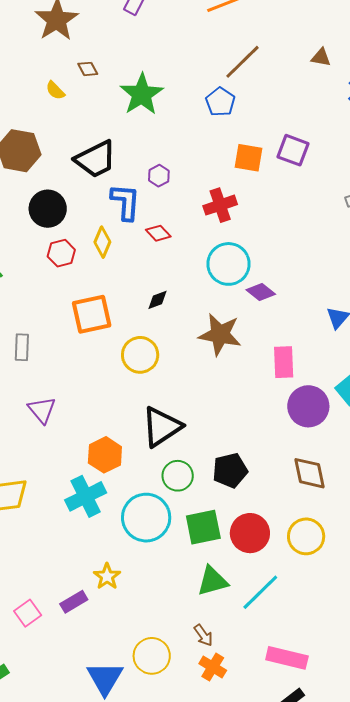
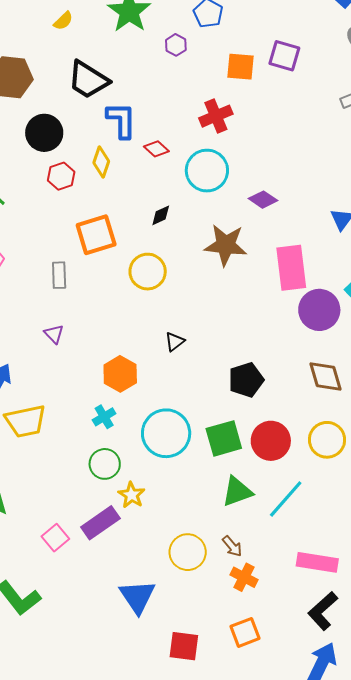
yellow semicircle: (55, 90) -> (63, 21), moved, turned -85
black trapezoid: (96, 159) -> (88, 80), turned 63
purple hexagon: (159, 176) -> (176, 45), moved
cyan circle: (228, 264) -> (207, 171), moved
gray rectangle: (22, 347) -> (59, 275), moved
pink rectangle: (284, 362) -> (291, 268), size x1.4
purple triangle: (42, 410) -> (54, 334), size x0.7
black triangle: (162, 427) -> (175, 342), size x0.5
green circle: (178, 476) -> (105, 464), moved
cyan cross: (86, 496) -> (104, 417), size x0.6
purple rectangle: (74, 602) -> (100, 523), size x1.4
yellow circle: (152, 656) -> (188, 552), moved

